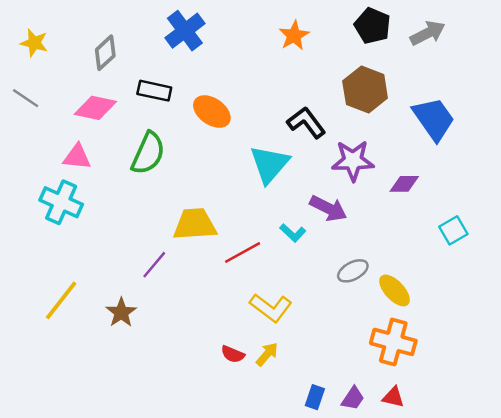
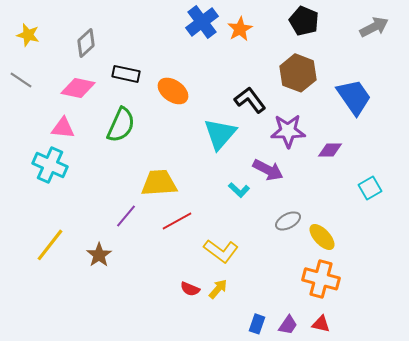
blue cross: (185, 31) -> (202, 22), moved
gray arrow: (428, 33) -> (374, 27), moved
red line: (243, 252) -> (177, 221), moved

